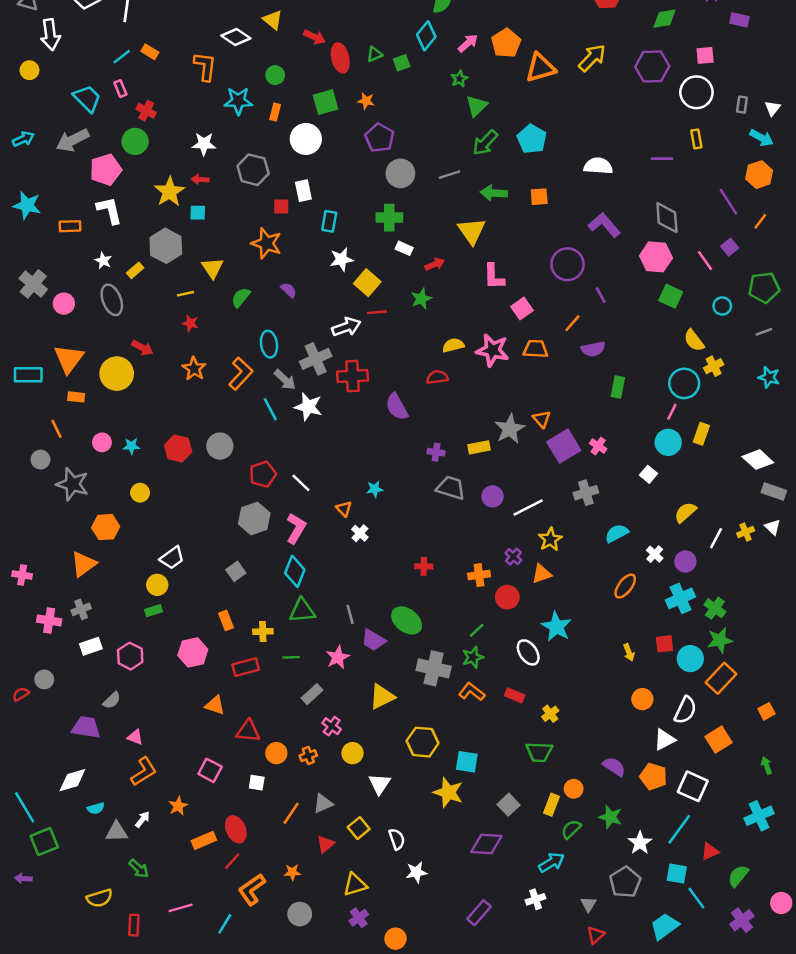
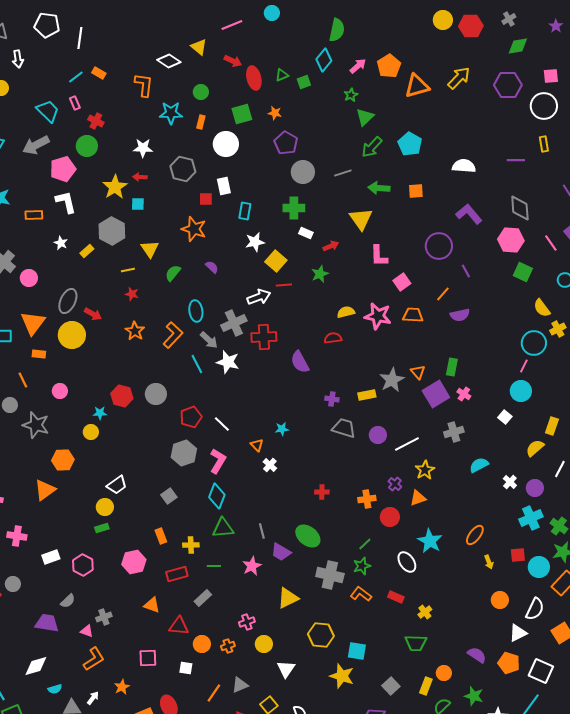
white arrow: (50, 35) -> (18, 59), size x0.7
gray ellipse: (112, 300) -> (68, 301), moved, turned 45
green rectangle: (618, 387) -> (452, 367), moved
yellow rectangle: (701, 434) -> (552, 426), moved
cyan star: (131, 446) -> (100, 413), moved
orange ellipse: (625, 586) -> (475, 535), moved
gray cross: (81, 609) -> (104, 617), moved
gray rectangle: (312, 694) -> (203, 598), moved
pink cross: (332, 726) -> (247, 622), turned 35
pink square: (210, 770) -> (148, 658), turned -30

